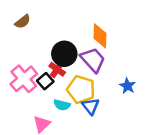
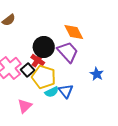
orange diamond: (100, 36) -> (74, 32), turned -30
yellow pentagon: (81, 89) -> (44, 77), moved
cyan semicircle: (62, 105) -> (52, 92), moved, turned -40

